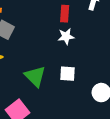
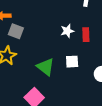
red rectangle: (65, 14) -> (86, 35), moved

